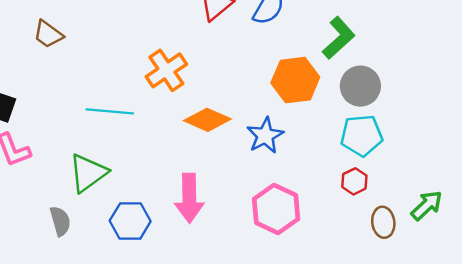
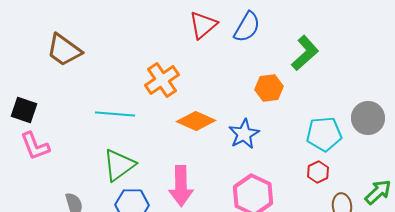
brown trapezoid: (48, 34) -> (64, 50), size x1.4
orange hexagon: (295, 80) -> (269, 88), size x0.7
gray circle: (360, 86) -> (368, 118), moved
green triangle: (88, 173) -> (119, 165), moved

